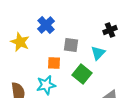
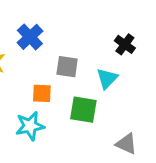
black cross: (110, 30) -> (125, 44), turned -32
green square: (82, 74) -> (83, 110), turned -30

